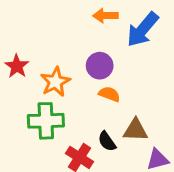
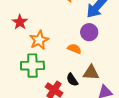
red star: (17, 66) -> (20, 22), moved
purple circle: (100, 66) -> (89, 32), moved

